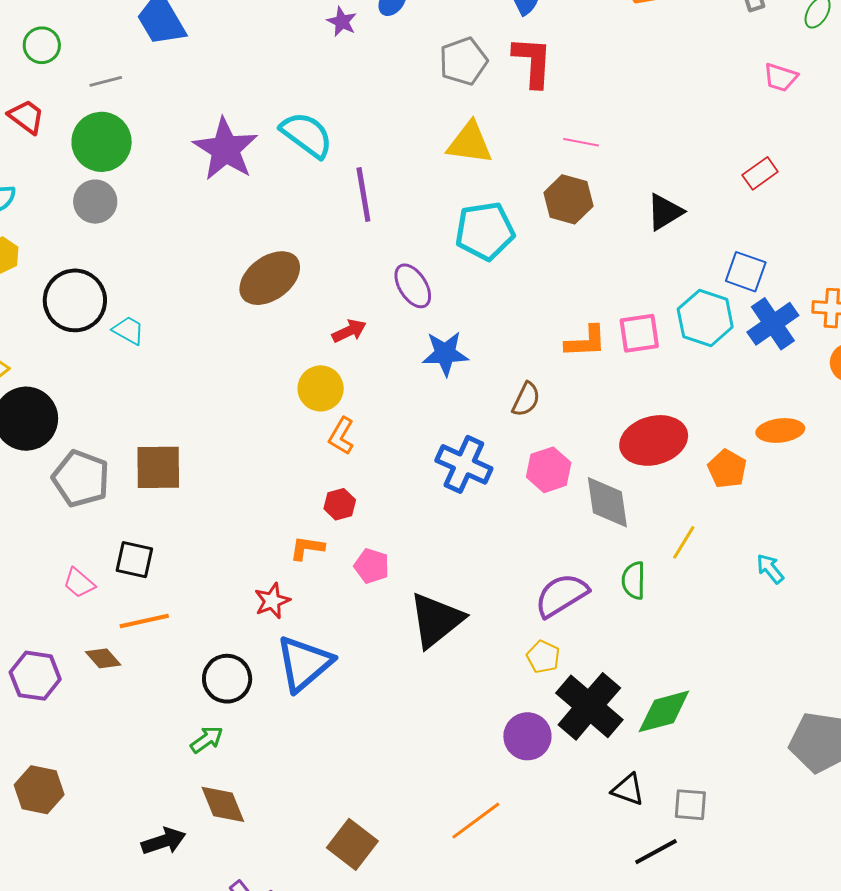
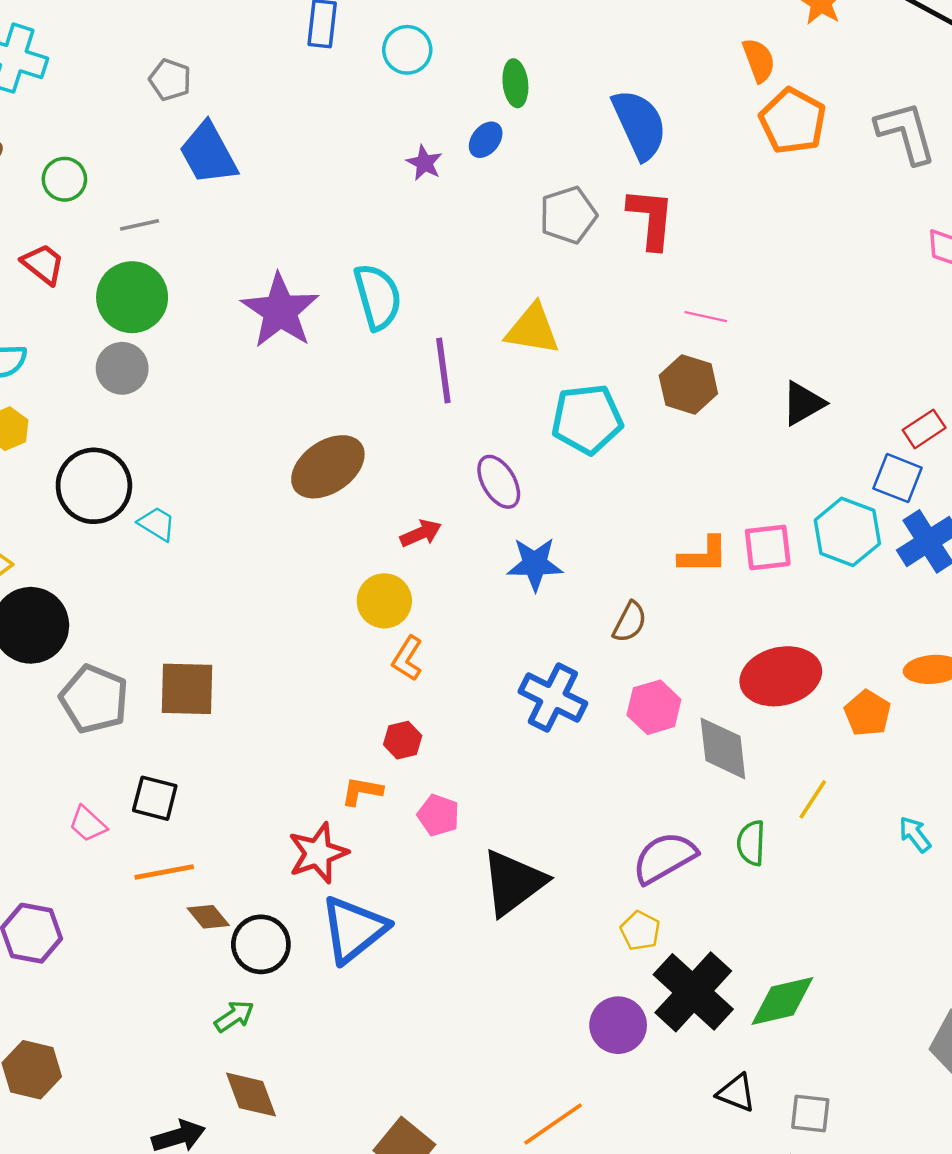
cyan semicircle: (307, 135) -> (378, 297), turned 36
yellow triangle: (470, 143) -> (533, 329), moved
red rectangle: (760, 173) -> (924, 429), moved
red star: (272, 601) -> (318, 853), size x1.4
brown diamond: (103, 658) -> (208, 917), moved

